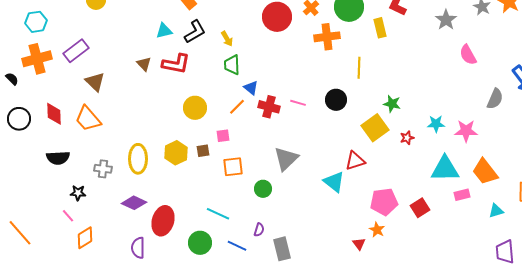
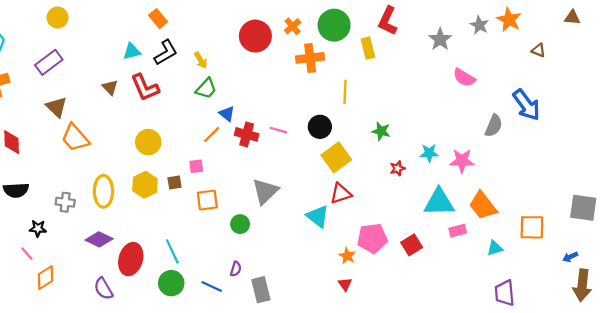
purple rectangle: (76, 51) -> (49, 62), moved
pink semicircle: (468, 55) -> (464, 78), turned -30
red L-shape: (176, 64) -> (145, 87), turned 56
green trapezoid: (232, 65) -> (206, 89), turned -135
yellow circle: (195, 108) -> (148, 142), moved
orange trapezoid: (88, 119) -> (75, 138), moved
yellow square: (375, 128) -> (336, 157), moved
cyan line: (218, 214) -> (172, 251), moved, turned 40
orange star: (377, 230) -> (347, 256), moved
purple semicircle: (138, 248) -> (103, 289), turned -30

